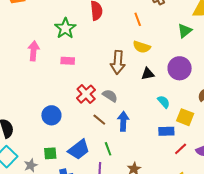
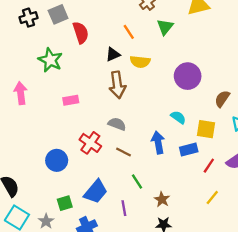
green triangle: (185, 31) -> (165, 27), moved
pink rectangle: (68, 61) -> (71, 100), moved
black triangle: (148, 74) -> (113, 54), moved
red cross: (86, 94) -> (90, 143), moved
brown line: (99, 120) -> (123, 152), moved
blue arrow: (123, 121) -> (158, 142), moved
green line: (108, 149) -> (137, 181), moved

